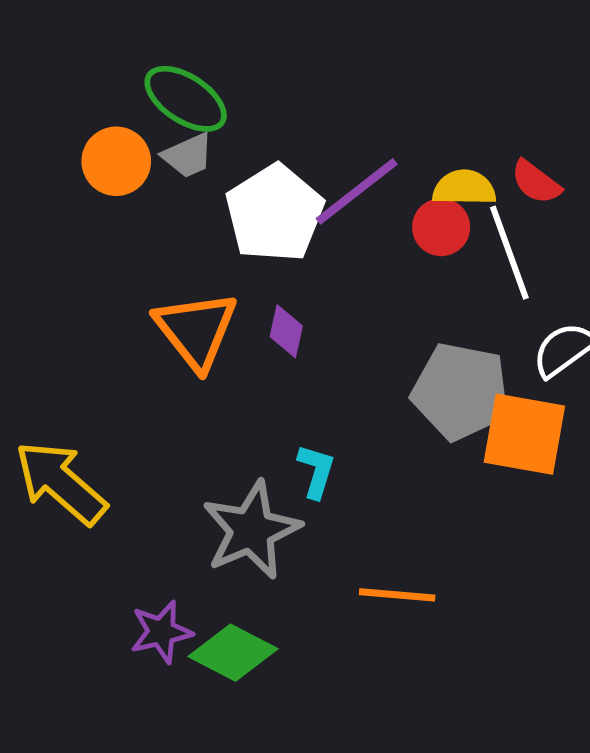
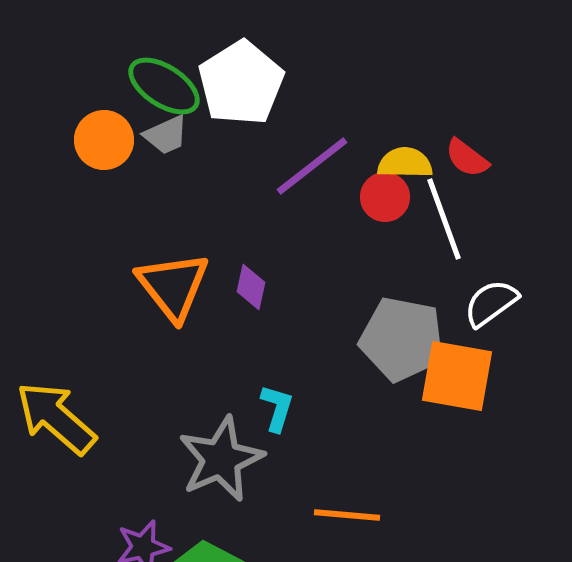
white pentagon: (275, 213) -> (241, 83), moved

